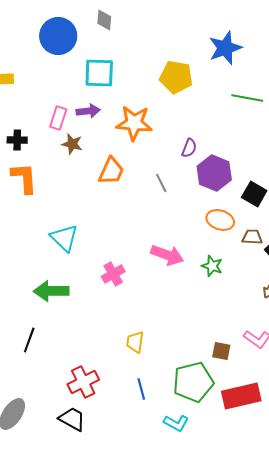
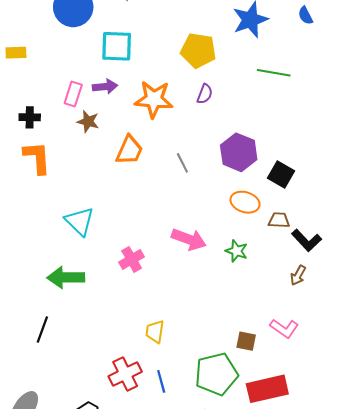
purple semicircle: (189, 148) -> (205, 94), moved
red cross: (83, 382) -> (125, 374), moved

